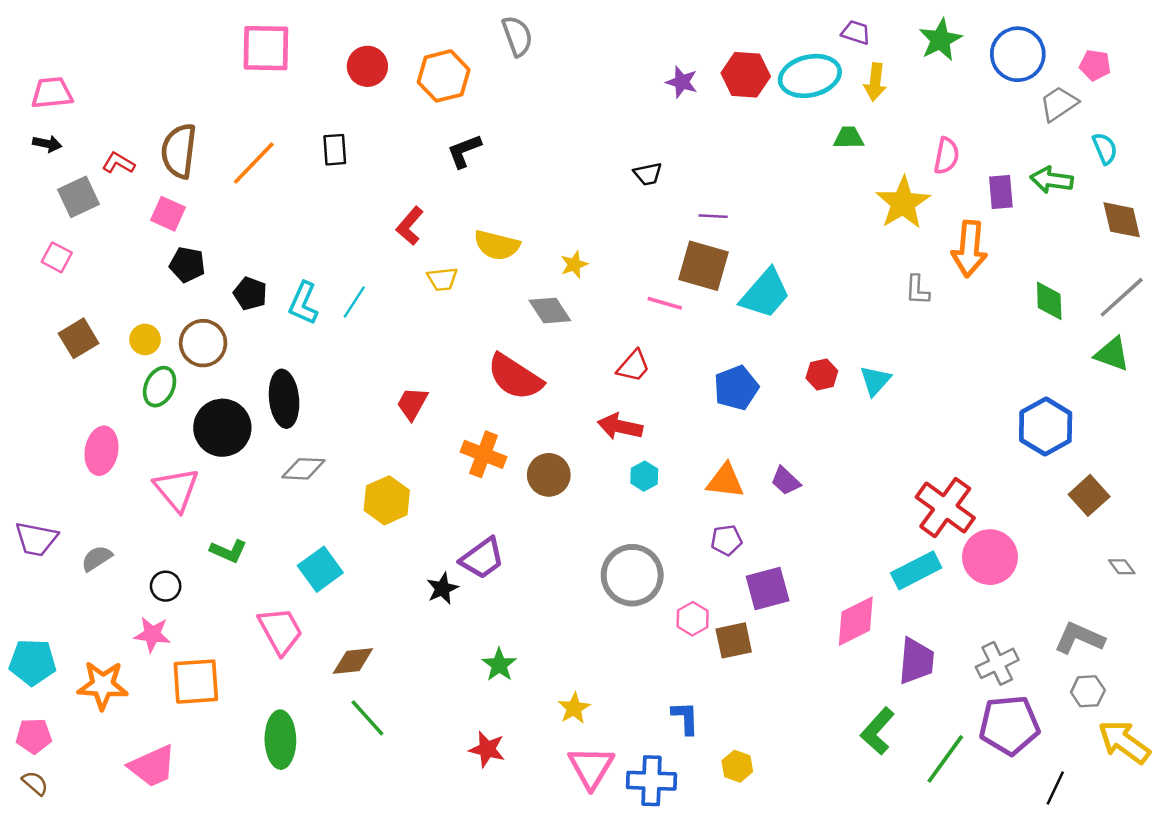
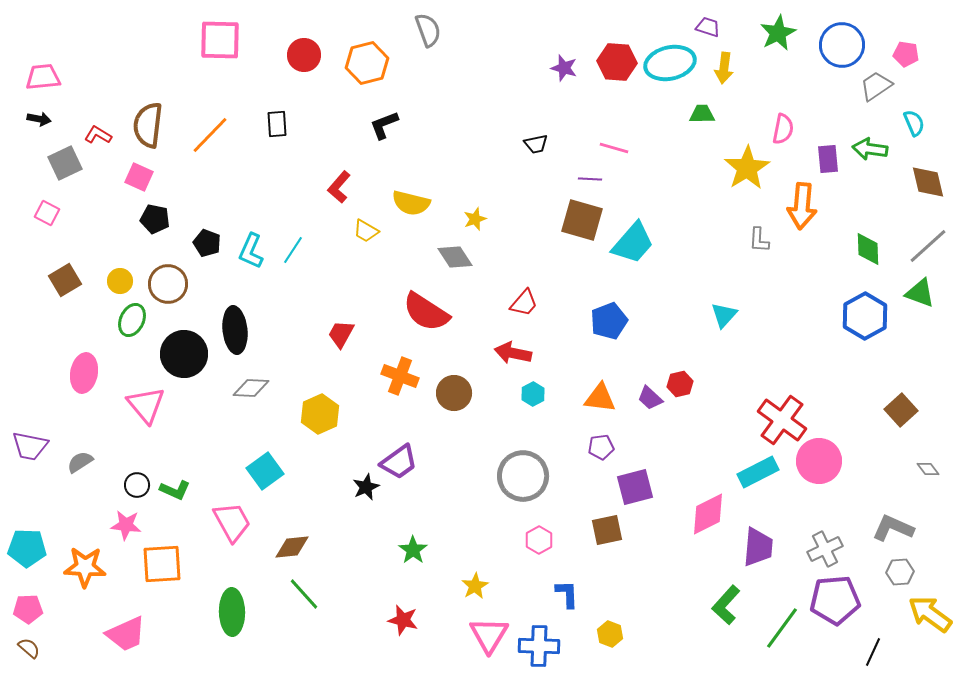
yellow trapezoid: (442, 279) -> (366, 231), turned 36
pink line: (665, 303) -> (614, 148), moved
red hexagon: (822, 375) -> (680, 384), moved
blue hexagon: (1046, 427) -> (865, 316), moved
green L-shape: (228, 551) -> (175, 490), moved
pink hexagon: (693, 619) -> (539, 540), moved

